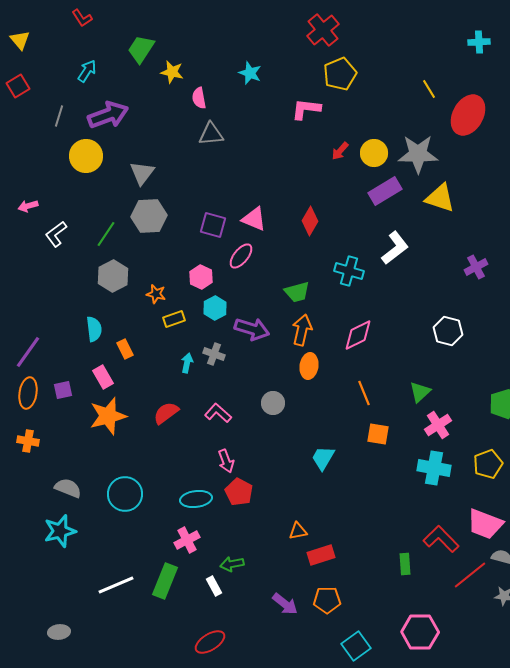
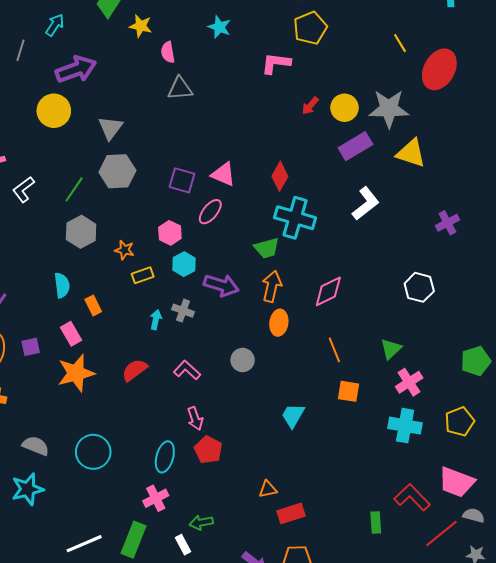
gray line: (59, 116) -> (21, 50), moved
cyan cross: (349, 271) -> (295, 218), moved, size x1.4
cyan ellipse: (196, 499) -> (165, 457), turned -68

